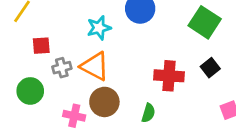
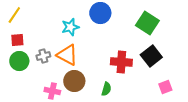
red square: (41, 46) -> (17, 40), moved
black square: (210, 68) -> (151, 56), size x1.5
green circle: (30, 91) -> (19, 61), moved

